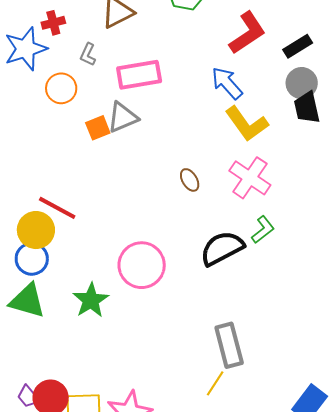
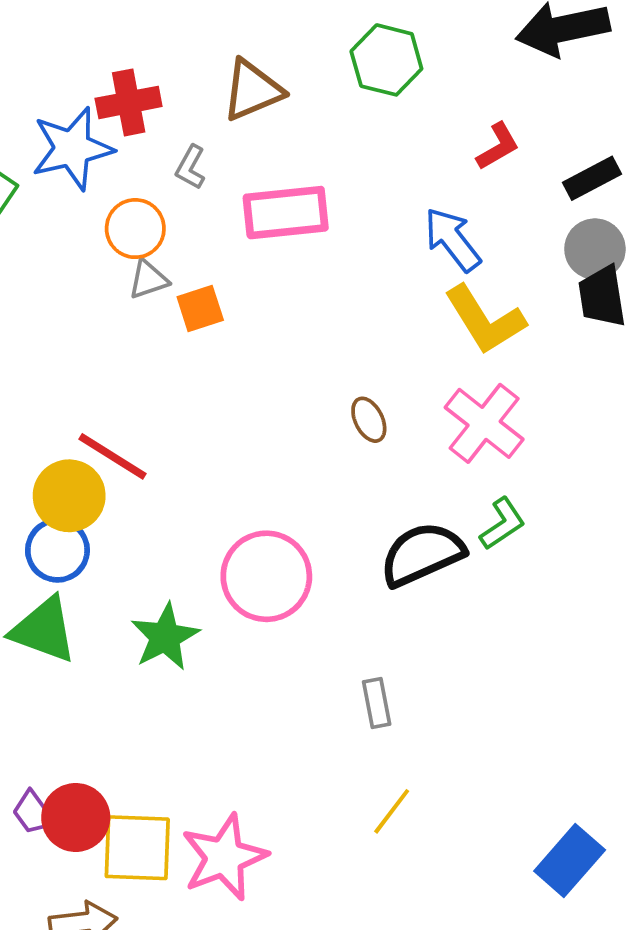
red cross: (53, 23) -> (129, 102), size x1.4
red L-shape: (247, 33) -> (498, 146), size x0.6
gray triangle: (123, 117) -> (148, 279), moved, size x0.7
gray rectangle: (229, 345) -> (377, 703), moved, size x0.6

